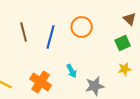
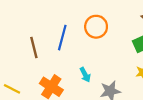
brown line: (24, 32) -> (34, 47), moved

